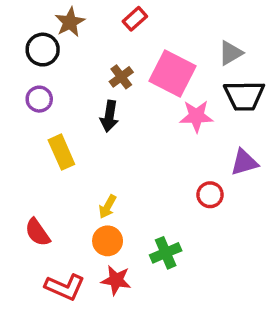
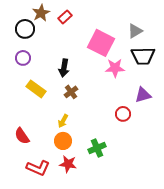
red rectangle: (135, 19) -> (65, 17), moved
brown cross: (121, 77) -> (71, 92), moved
yellow rectangle: (61, 152) -> (36, 89), turned -30

